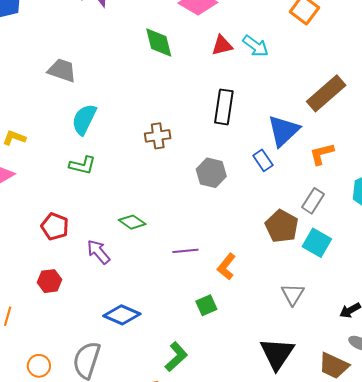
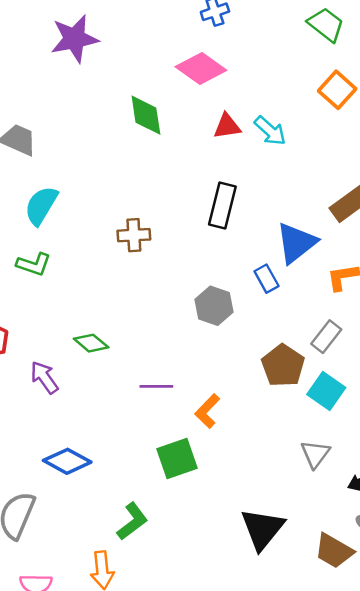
gray hexagon: (211, 173) -> (214, 306), moved
gray triangle: (293, 294) -> (315, 454), moved
green square: (206, 305) -> (177, 459), size x1.5

